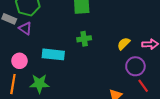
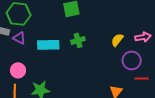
cyan rectangle: (53, 54) -> (48, 45), moved
red line: (143, 86) -> (142, 78), turned -48

